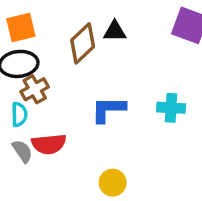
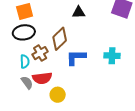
brown diamond: (83, 43) -> (60, 39), moved
brown cross: (35, 89) -> (40, 53), moved
yellow circle: (113, 183) -> (58, 95), moved

